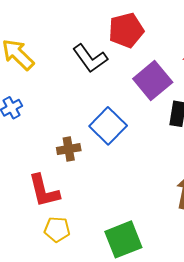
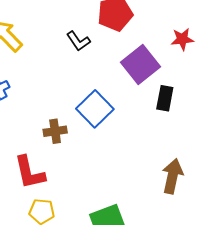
black L-shape: (90, 58) -> (78, 41), size x0.7

